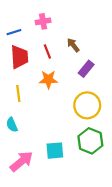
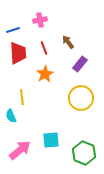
orange star: (48, 80) -> (45, 74), turned -30
yellow line: (18, 94) -> (22, 97), moved
green hexagon: (90, 141) -> (84, 153), moved

